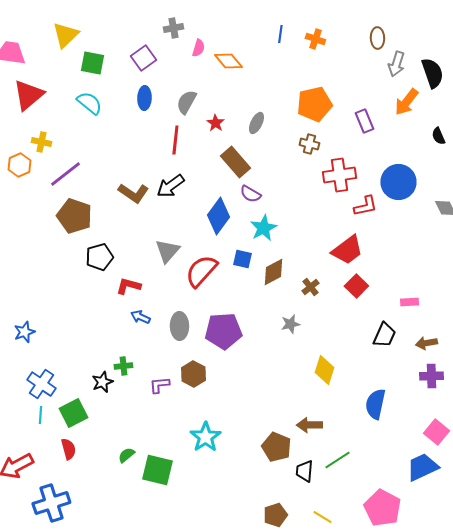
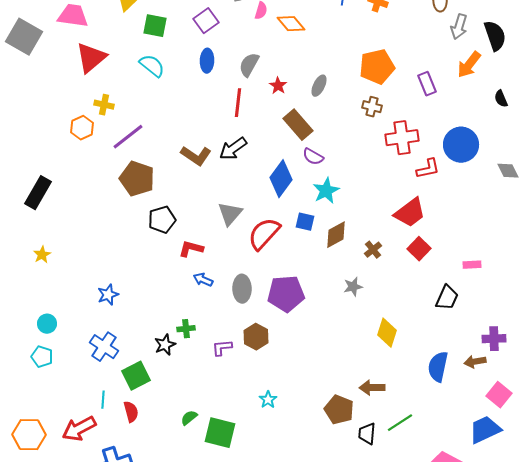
blue star: (24, 332) -> (108, 295), moved
brown arrow: (426, 343) -> (475, 362), moved
cyan line: (40, 415) -> (103, 400), moved
cyan star: (205, 437) -> (268, 400), size x0.6

